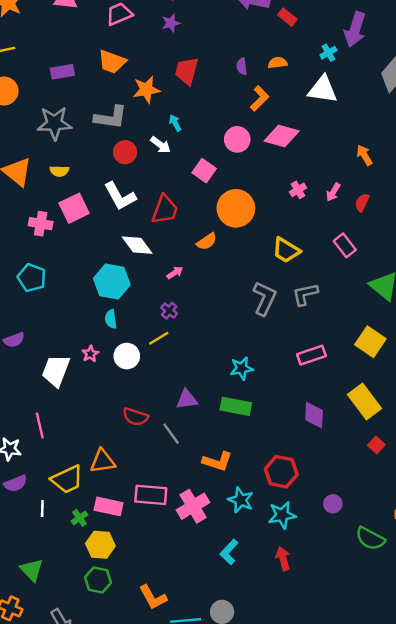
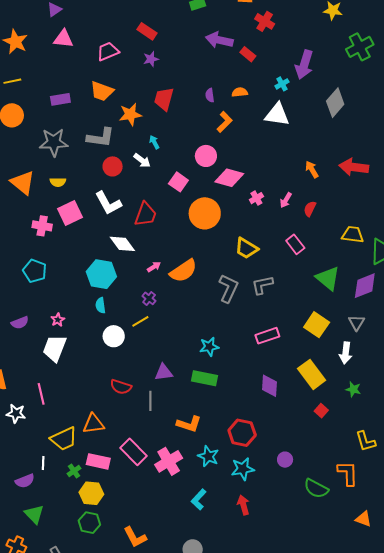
pink diamond: (282, 136) -> (229, 178), moved
orange semicircle: (207, 242) -> (183, 271), moved, size x1.6
pink star: (90, 354) -> (58, 320), moved
gray line: (171, 434) -> (150, 401), turned 36
purple semicircle: (16, 483) -> (25, 481), moved
pink rectangle: (151, 495) -> (133, 452), turned 40

